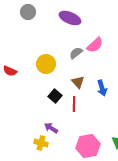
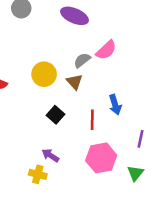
brown triangle: (78, 82) -> (75, 82), moved
red line: (74, 104) -> (92, 120), moved
pink hexagon: (88, 146) -> (101, 158), moved

